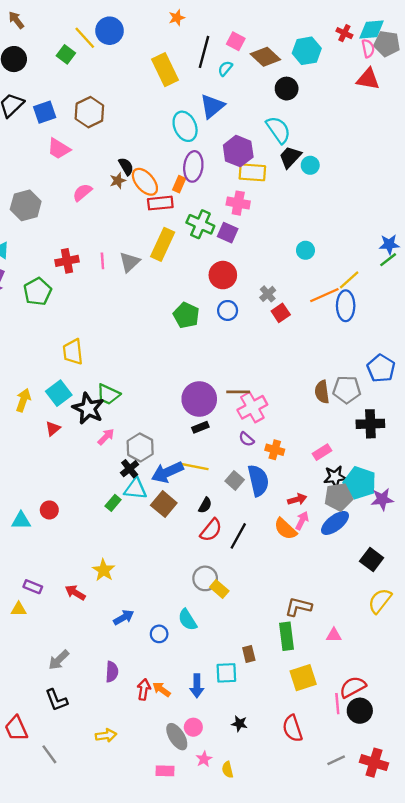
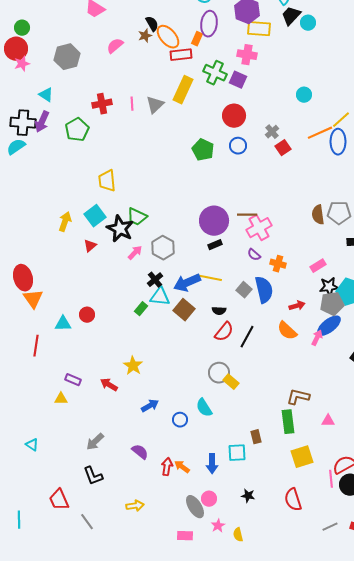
gray hexagon: (140, 447) -> (163, 248), moved
black semicircle: (205, 505) -> (219, 311), turned 64
pink arrow: (302, 521) -> (317, 338), moved
purple semicircle: (112, 672) -> (140, 452), turned -54

